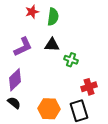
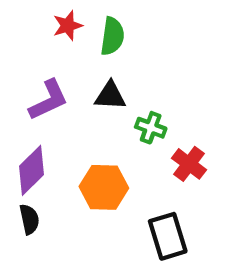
red cross: (89, 87) -> (189, 164), moved, turned -35
black semicircle: (14, 103) -> (29, 219), turned 40
orange hexagon: (49, 109) -> (104, 187), moved

